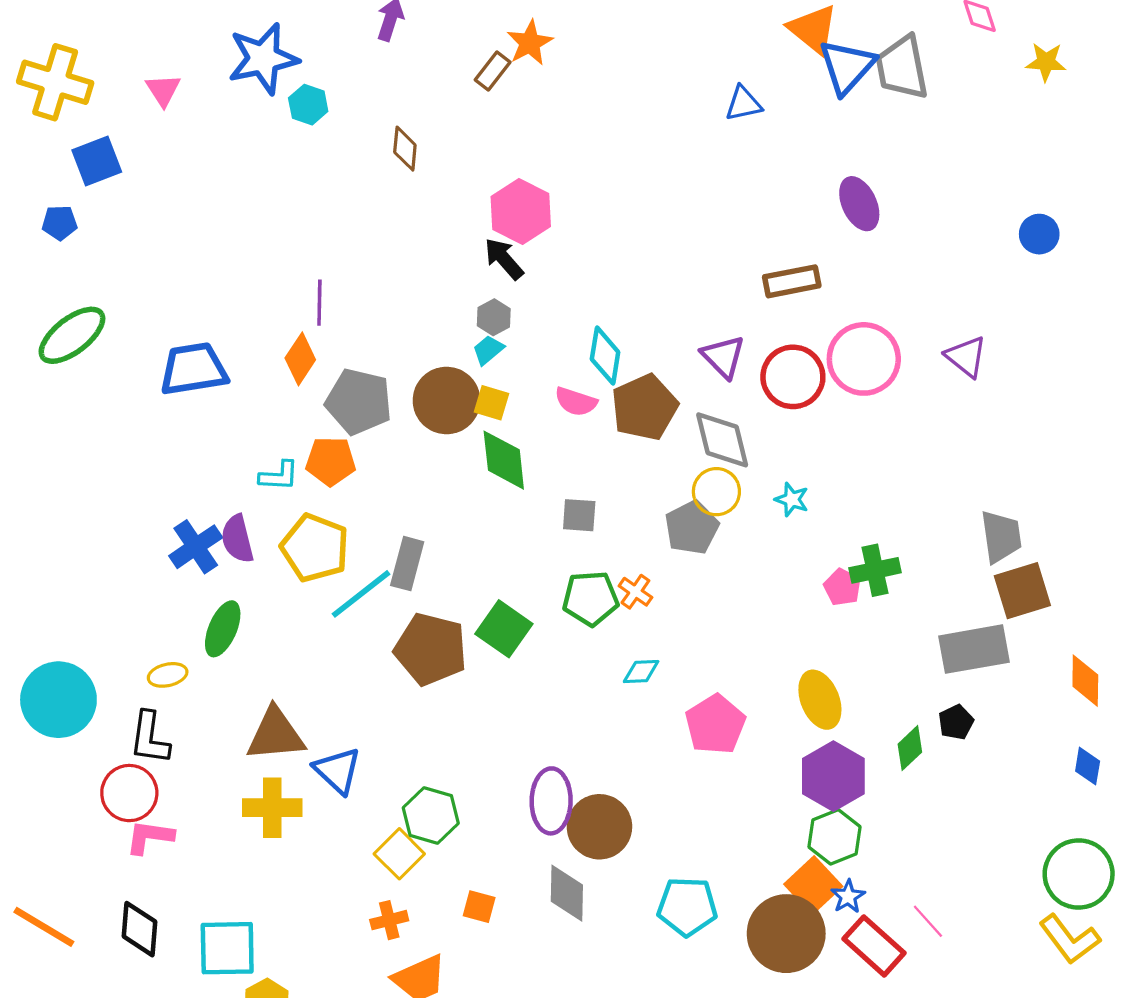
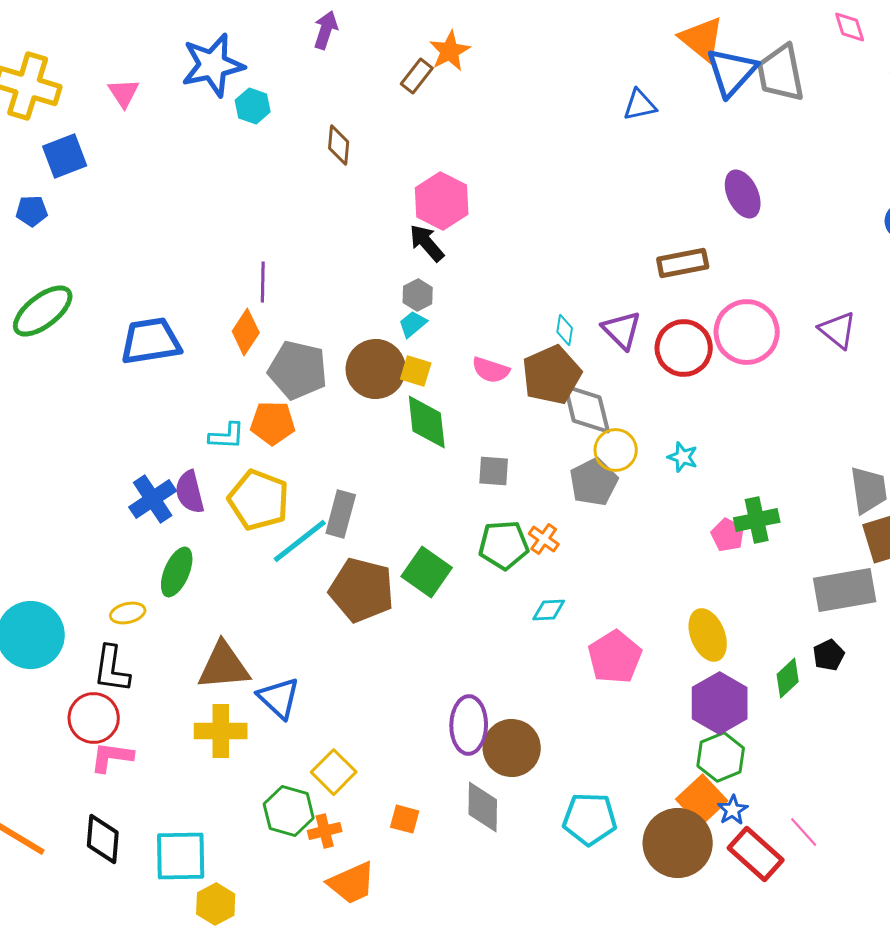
cyan diamond: (605, 356) -> (565, 330), moved, size x0.6
gray diamond: (722, 440) -> (587, 409), moved
green hexagon: (431, 816) -> (289, 811), moved

